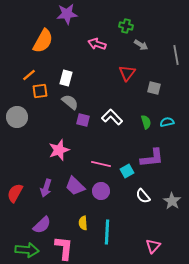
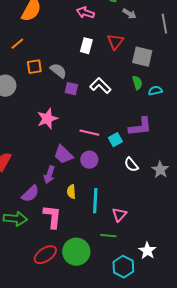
white rectangle: (66, 78) -> (86, 46), moved
gray square: (154, 88) -> (142, 57), size x1.5
orange square: (40, 91) -> (34, 67), moved
green semicircle: (146, 122) -> (137, 83), moved
purple arrow: (46, 188) -> (49, 175), moved
pink triangle: (153, 246) -> (119, 215), moved

